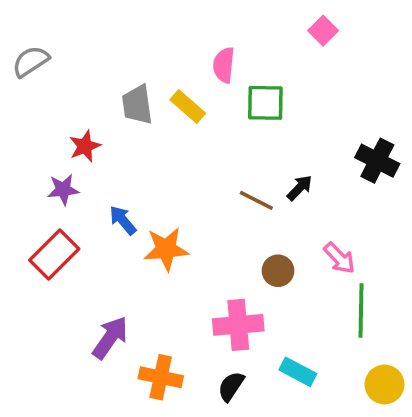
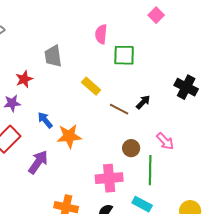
yellow rectangle: (188, 106) -> (91, 86), moved
green line: (361, 310) -> (150, 170), moved
purple arrow: (110, 338) -> (38, 162), moved

